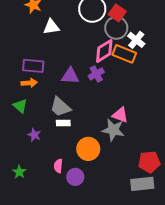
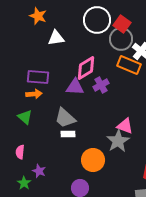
pink diamond: (104, 51) -> (86, 68), moved
gray star: (113, 130) -> (118, 141), turned 30
purple star: (34, 135) -> (39, 171), moved
pink semicircle: (58, 166) -> (20, 152), moved

